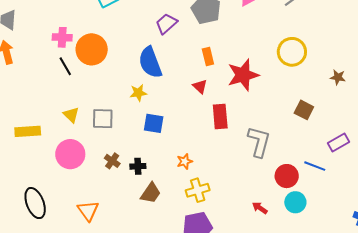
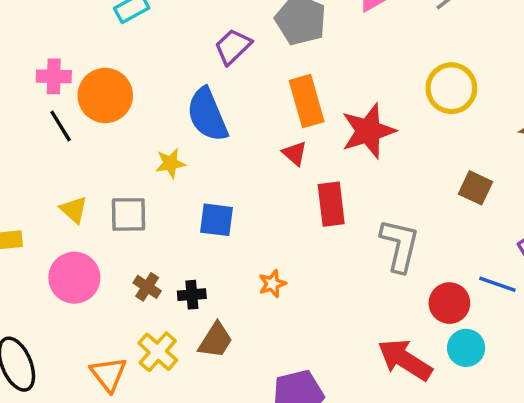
orange rectangle: (208, 56) -> (307, 101), size x1.6
yellow star: (138, 93) -> (170, 163), moved
yellow cross: (198, 190) -> (158, 352), moved, turned -30
red arrow: (260, 208) -> (405, 360), size x2.0

